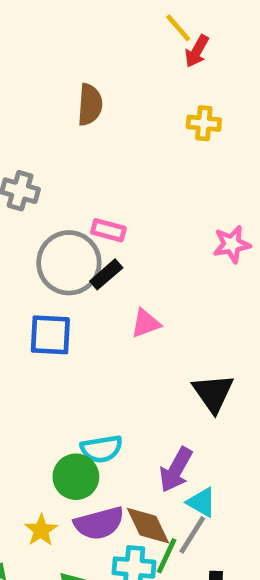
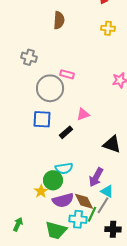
black rectangle: (106, 274) -> (66, 132), moved
black triangle: (213, 393) -> (112, 144), turned -36
yellow star: (41, 530) -> (41, 191), moved

